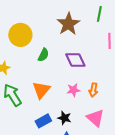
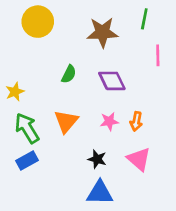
brown star: (68, 24) -> (102, 32), turned 30
yellow circle: (20, 35) -> (38, 22), moved
blue rectangle: (43, 121) -> (27, 160), moved

